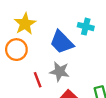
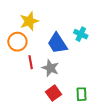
red line: (38, 80) -> (31, 62), moved

